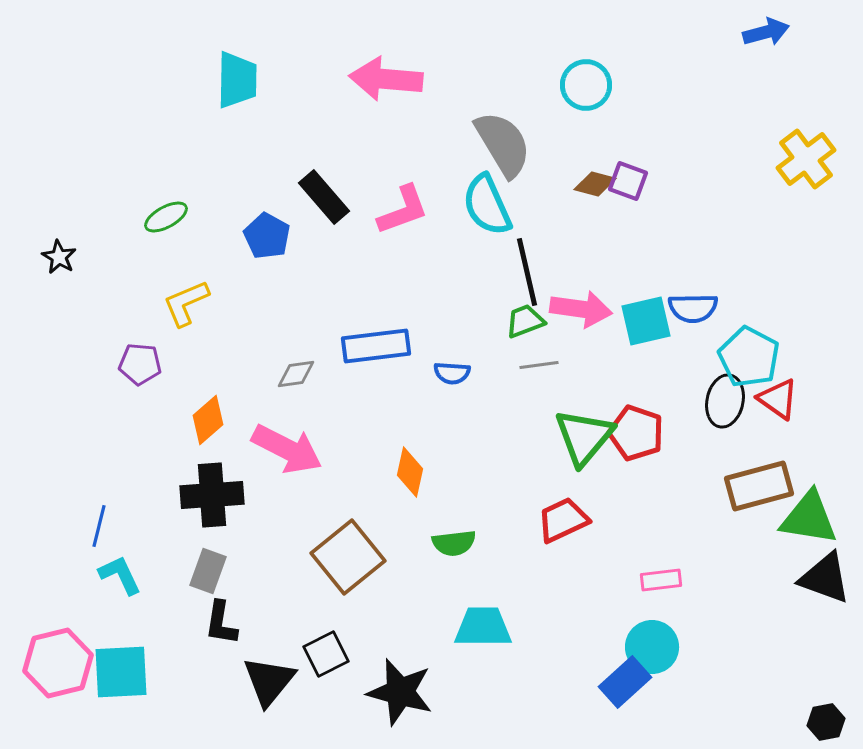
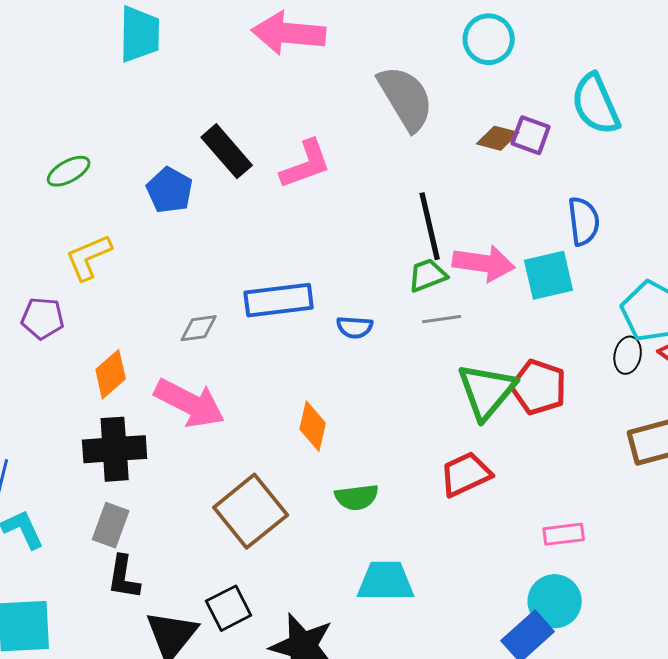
cyan semicircle: (487, 205) -> (596, 104), moved
blue semicircle: (693, 308) -> (584, 221), moved, turned -96
black ellipse: (725, 401) -> (628, 355), size x0.7

